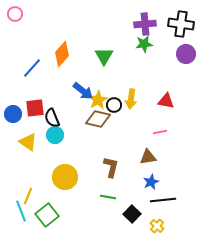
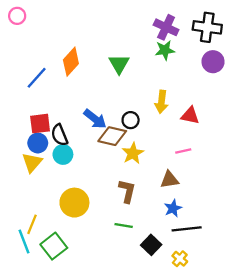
purple cross: (145, 24) -> (166, 27), turned 30
blue arrow: (83, 91) -> (95, 119), moved
yellow arrow: (131, 99) -> (161, 102), moved
yellow star: (98, 100) -> (133, 153), moved
blue circle: (13, 114) -> (38, 143), moved
yellow triangle: (28, 142) -> (32, 162), turned 36

